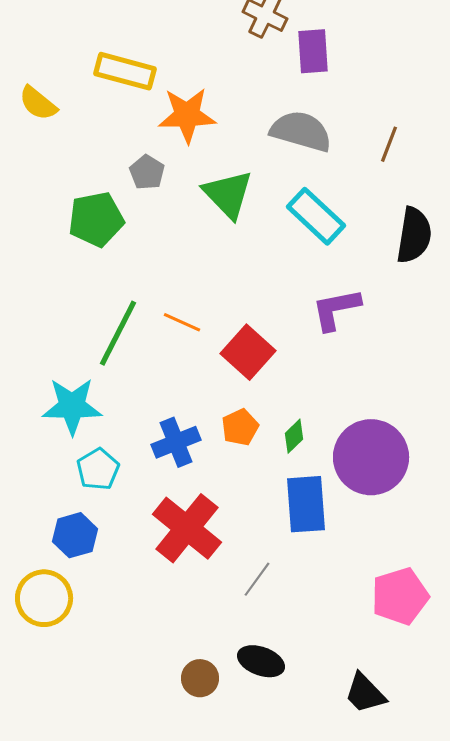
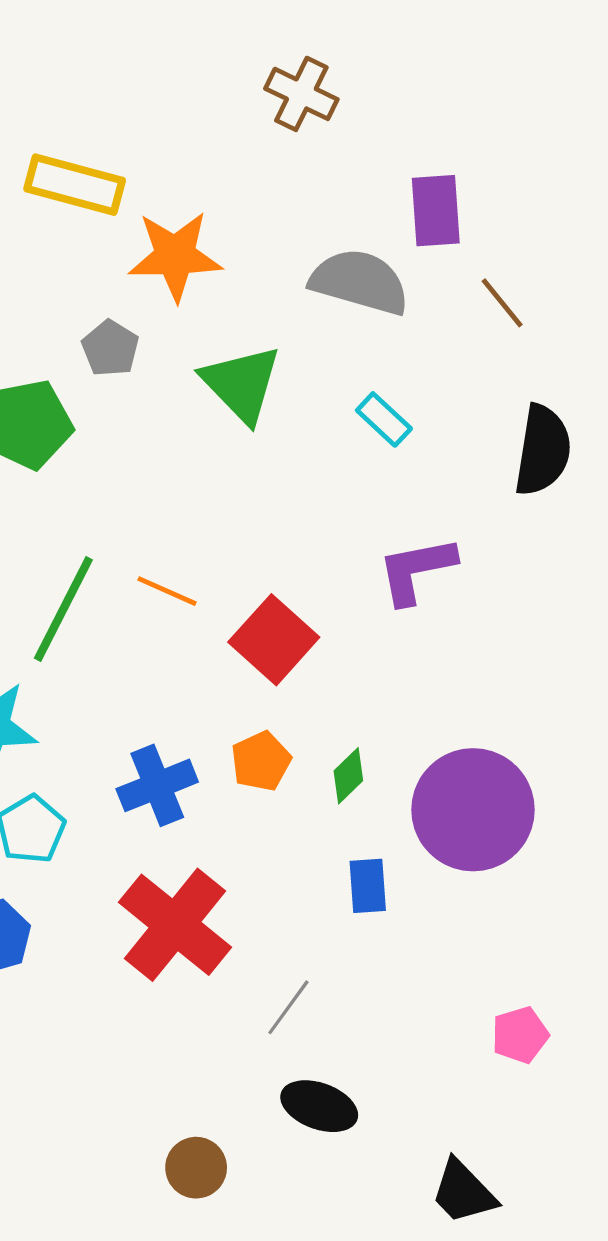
purple rectangle: (313, 51) -> (436, 211), moved
brown line: (389, 144) -> (502, 303), turned -60
cyan rectangle: (316, 216) -> (384, 419), size x0.6
blue rectangle: (306, 504) -> (368, 886), size x0.6
pink pentagon: (400, 596) -> (520, 1035), size x0.6
black ellipse: (261, 661) -> (319, 1106), moved

